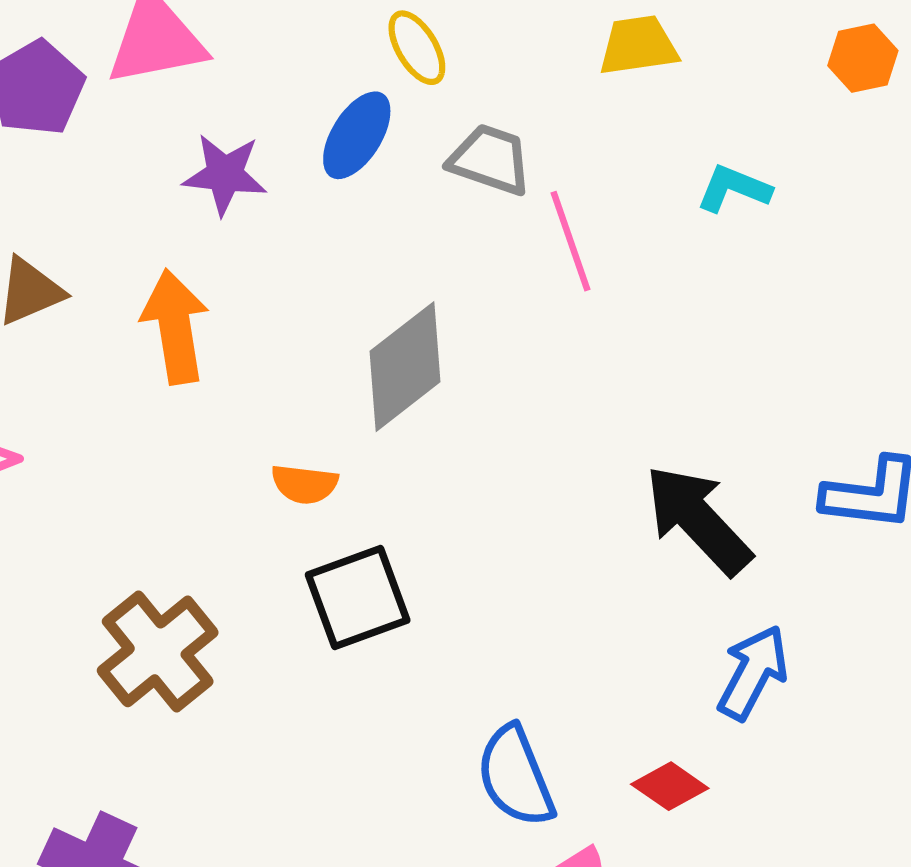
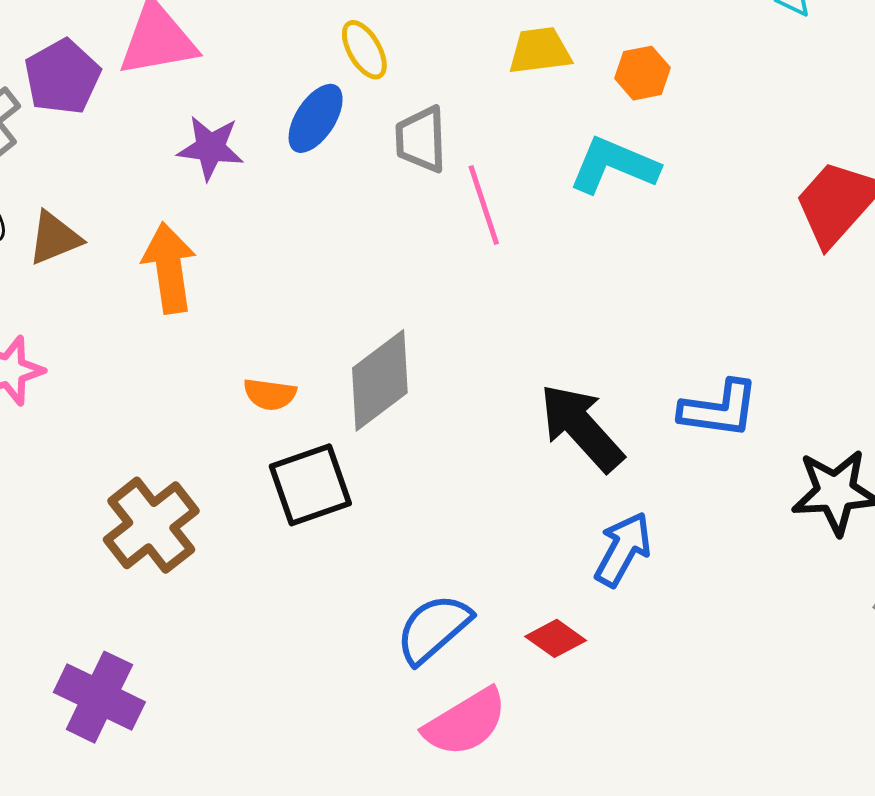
orange hexagon: (863, 58) -> (642, 73), moved
gray trapezoid: (490, 160) -> (421, 139), turned -112
cyan L-shape: (734, 189) -> (614, 165), size x1.5
gray diamond: (405, 367) -> (380, 380), moved
blue semicircle: (516, 776) -> (433, 629), turned 70

